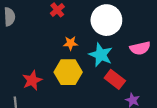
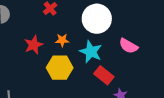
pink semicircle: (140, 48) -> (128, 46), turned 42
red star: (32, 80) -> (34, 45), moved

